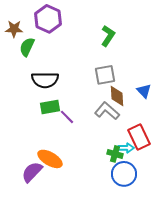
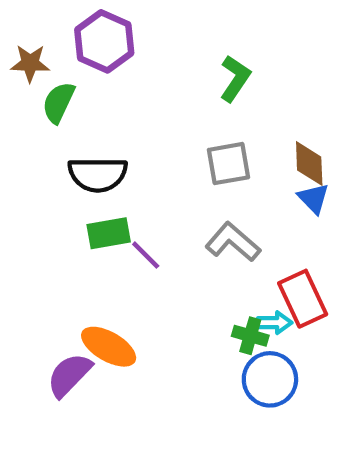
brown diamond: (117, 96) -> (309, 164), moved

